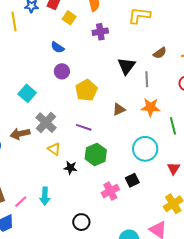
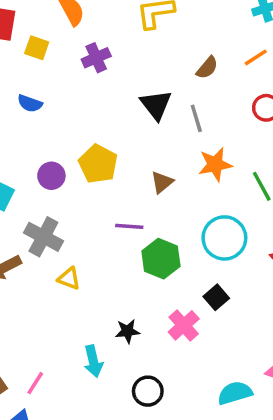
purple circle: (62, 71) -> (51, 176), moved
purple line: (84, 127) -> (129, 226), moved
green hexagon: (96, 154) -> (161, 259), moved
black star: (70, 168) -> (127, 331), moved
cyan arrow: (45, 196) -> (93, 361), moved

